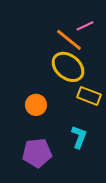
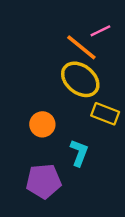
cyan L-shape: (79, 137) -> (79, 153), moved

